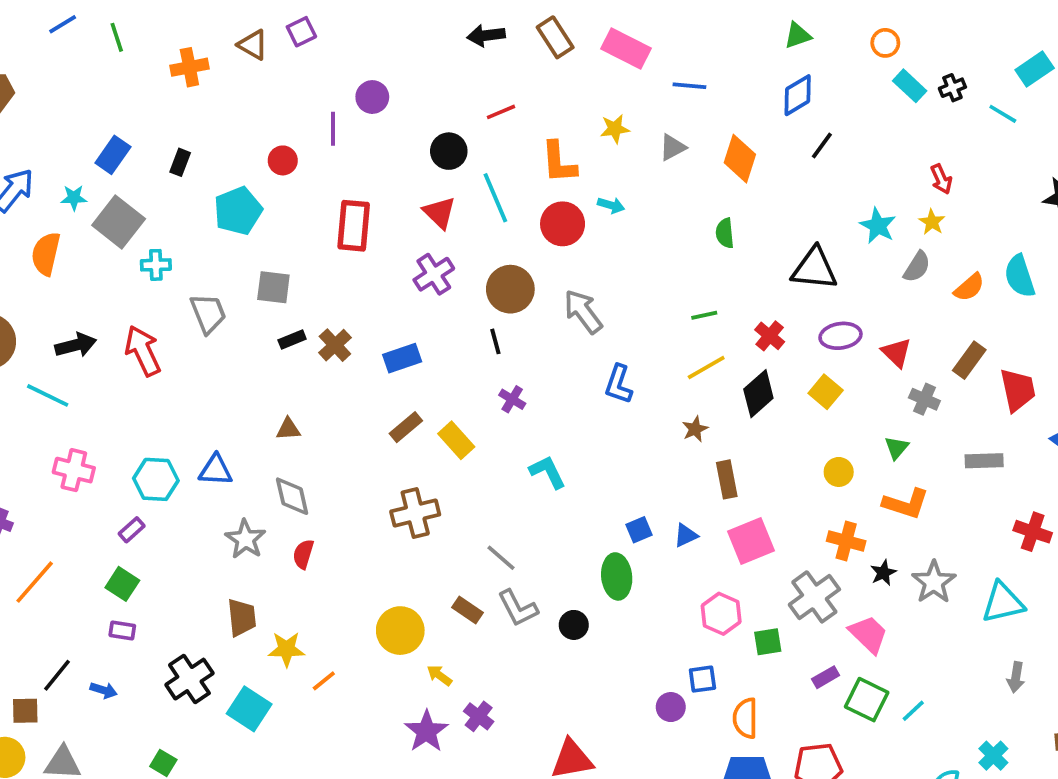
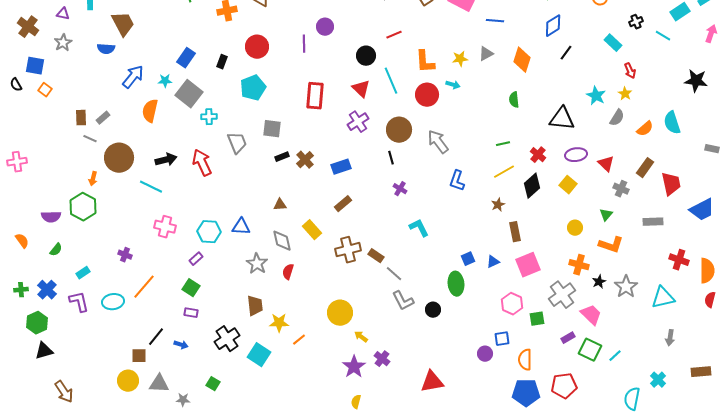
cyan rectangle: (910, 86) -> (613, 43), moved
yellow star: (615, 129) -> (460, 59), moved
red circle: (283, 160) -> (257, 47), moved, size x1.5
yellow rectangle: (456, 440) -> (312, 230), moved
brown rectangle: (467, 610) -> (376, 256), moved

